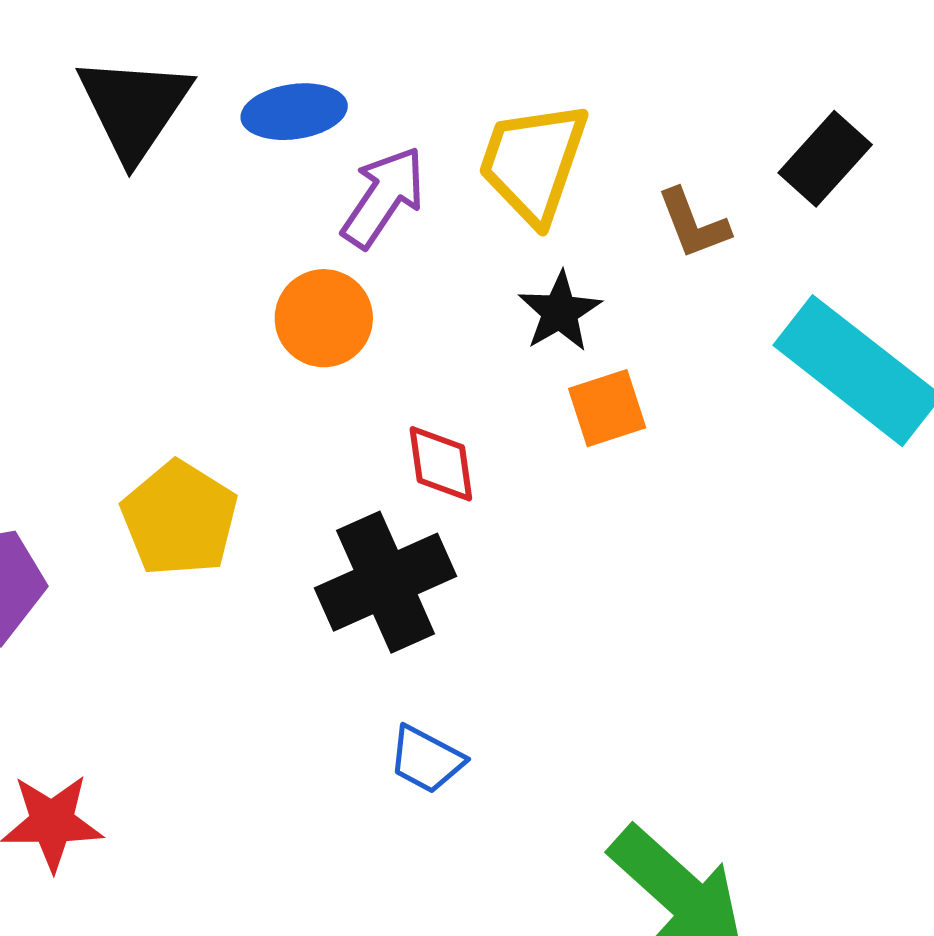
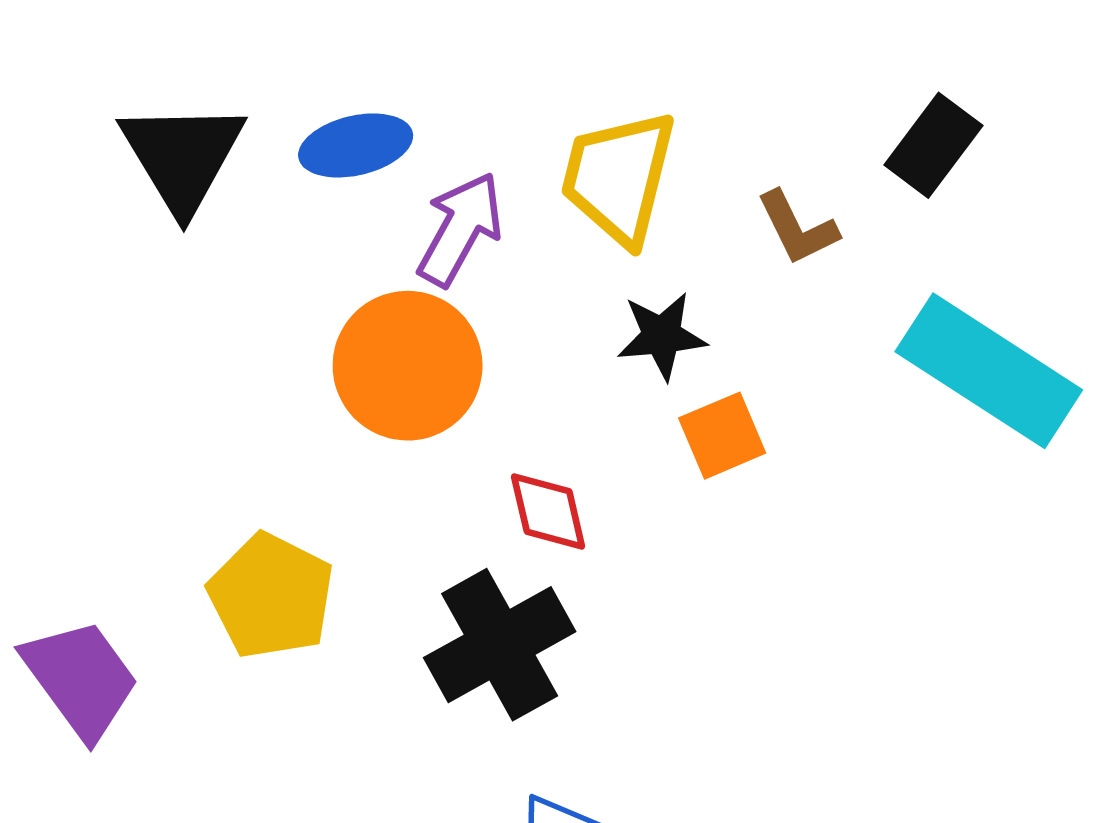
black star: (560, 312) -> (662, 336), turned 30
orange circle: (324, 318) -> (408, 366), size x1.4

